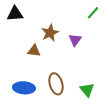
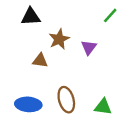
black triangle: (15, 14) -> (31, 17), moved
green triangle: (87, 90) -> (103, 107), turned -42

